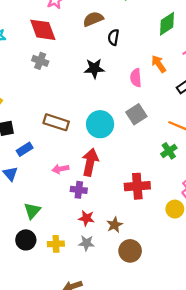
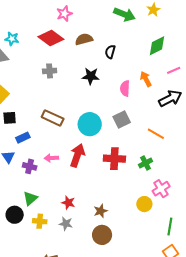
brown semicircle: (93, 19) -> (84, 39), moved
red diamond: (43, 30) -> (51, 38), turned -40
gray cross: (40, 61) -> (50, 71), moved, turned -32
green cross: (169, 151) -> (146, 163), moved
red cross: (137, 186) -> (114, 159), moved
purple cross: (79, 190) -> (30, 166), moved
green triangle: (32, 211) -> (30, 198), moved
brown star: (115, 225) -> (101, 211), moved

